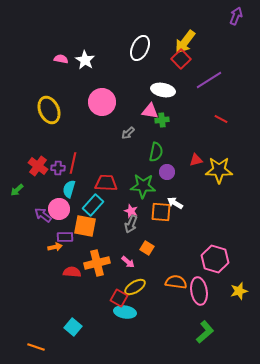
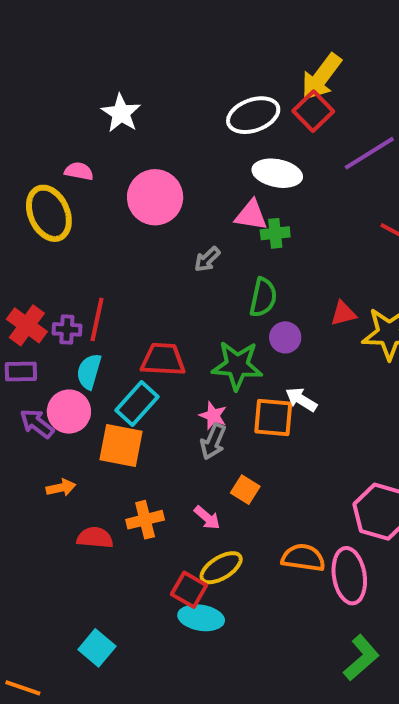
white ellipse: (140, 48) -> (253, 115), moved, turned 45
pink semicircle: (61, 59) -> (79, 171), moved
purple rectangle: (65, 237) -> (21, 371), moved
orange cross: (97, 263) -> (145, 520), size x0.7

